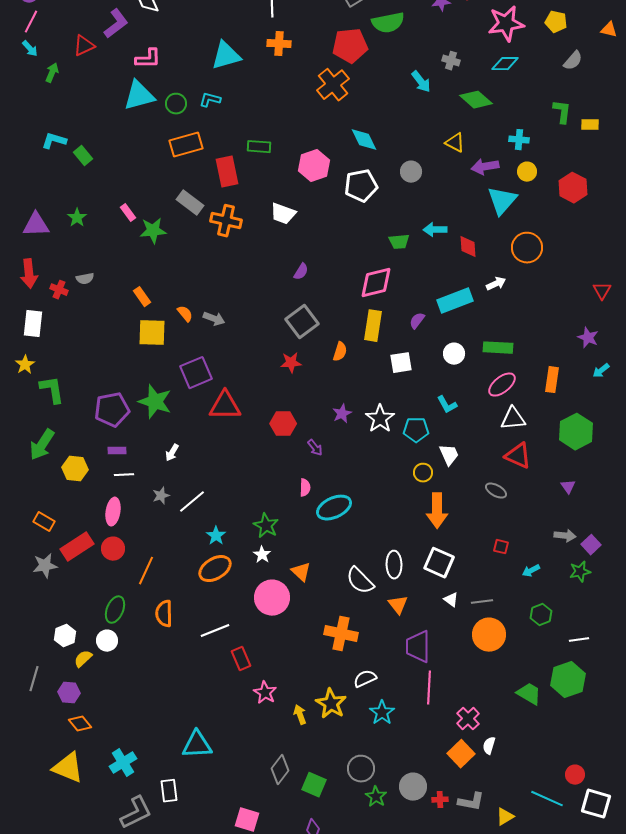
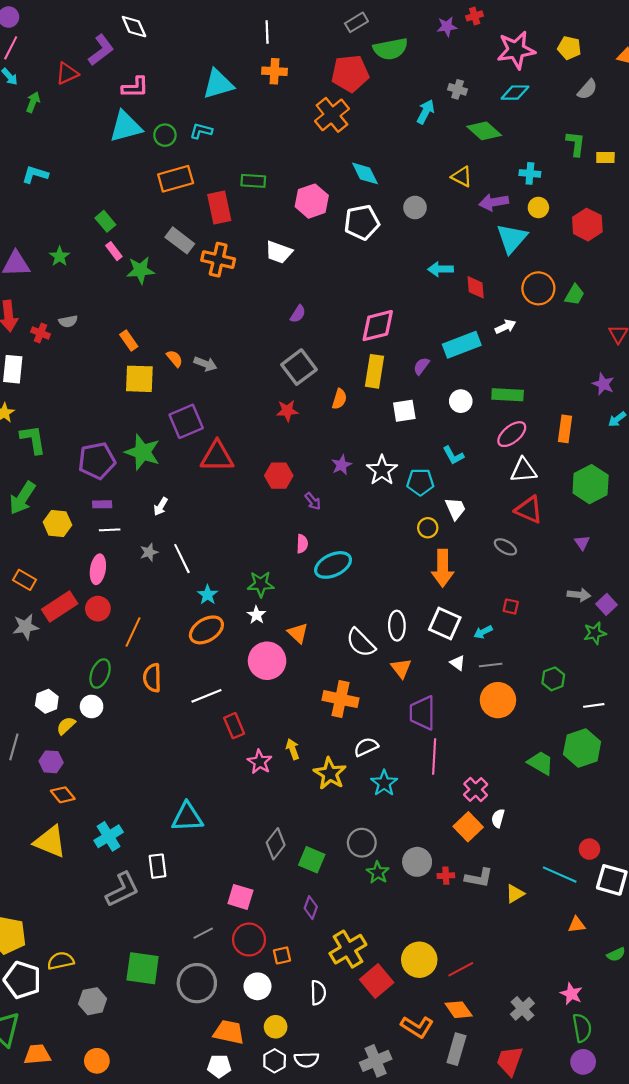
cyan arrow: (421, 82) -> (426, 112), turned -115
green rectangle: (83, 156) -> (105, 221), moved
green trapezoid: (399, 242) -> (575, 295), moved, turned -55
white line: (192, 502) -> (182, 559), turned -76
green star: (266, 526) -> (261, 584), turned -30
cyan arrow: (531, 571) -> (483, 632), moved
yellow arrow: (300, 715) -> (293, 749), moved

